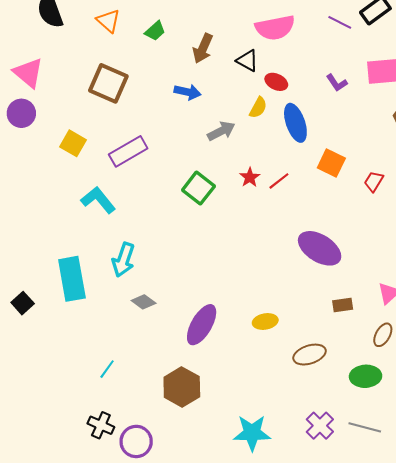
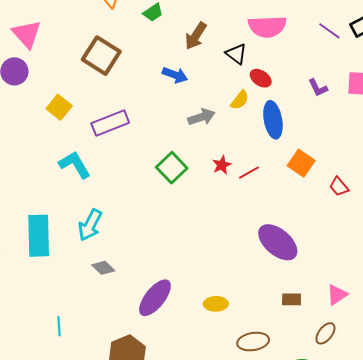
red trapezoid: (374, 181) -> (339, 187), turned -80
cyan line: (107, 369) -> (59, 326), turned -48

